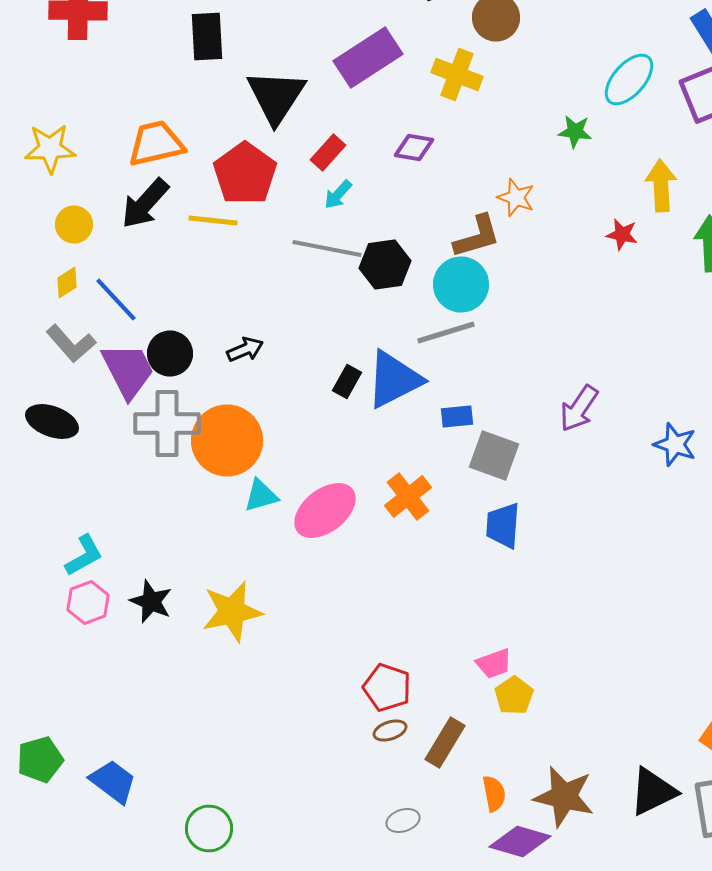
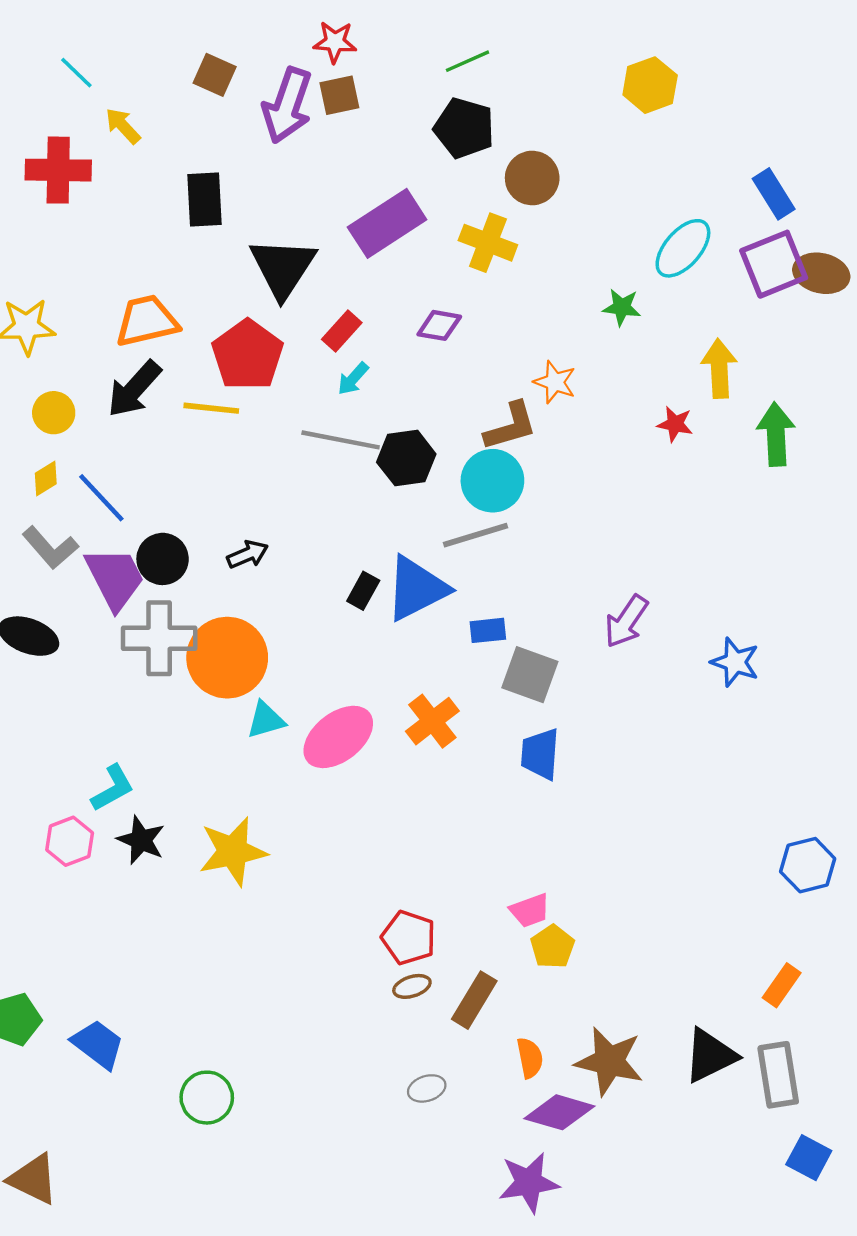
cyan L-shape: (84, 556) -> (113, 788), moved

